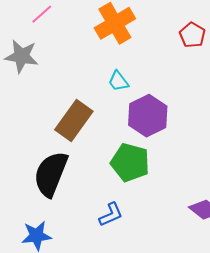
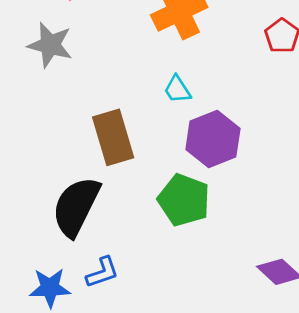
brown rectangle: (74, 121) -> (113, 137), turned -57
blue L-shape: (111, 215) -> (102, 272), moved

